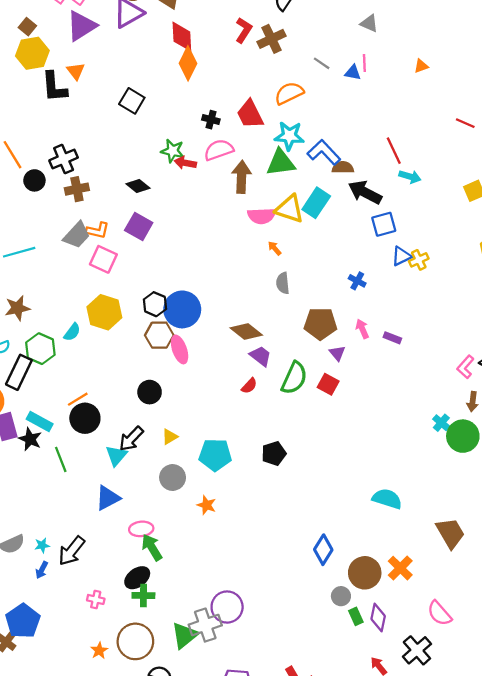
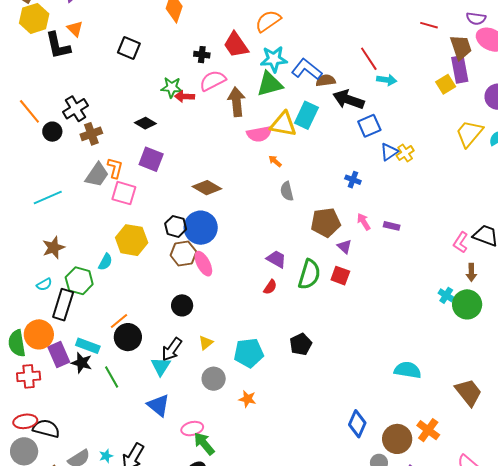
orange L-shape: (98, 230) -> (115, 168), turned -80
brown diamond: (246, 331) -> (207, 188), moved
blue triangle: (108, 498) -> (158, 405), turned -45

